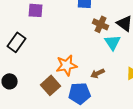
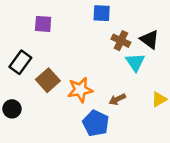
brown square: (51, 85) -> (48, 80), moved
blue pentagon: (80, 93) -> (96, 123), turned 30

